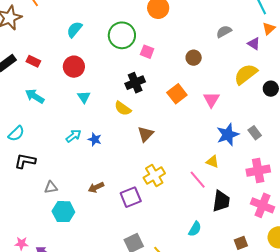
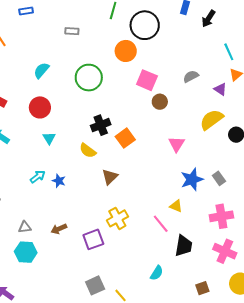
pink square: (147, 52) -> (147, 80), moved, size x1.5
orange square: (177, 94) -> (125, 138), moved
gray triangle: (51, 187) -> (25, 227), moved

